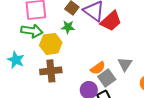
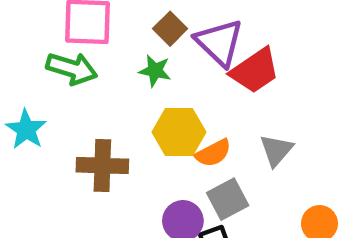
yellow hexagon: (51, 44) -> (179, 132), moved
gray triangle: (125, 64) -> (276, 150), moved
orange semicircle: (98, 68) -> (213, 153), moved

